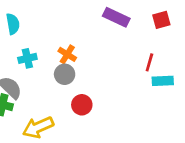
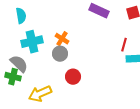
cyan cross: (27, 58) -> (32, 42), size x1.5

